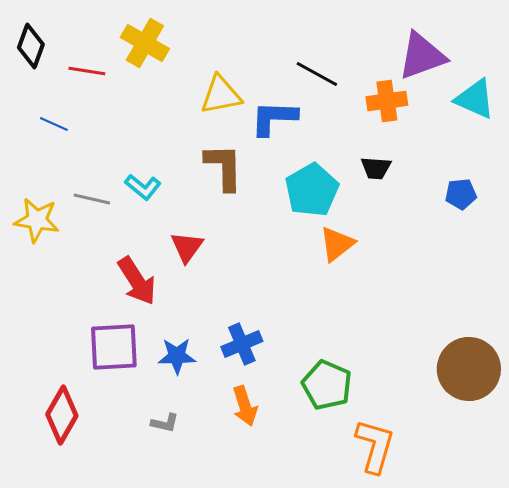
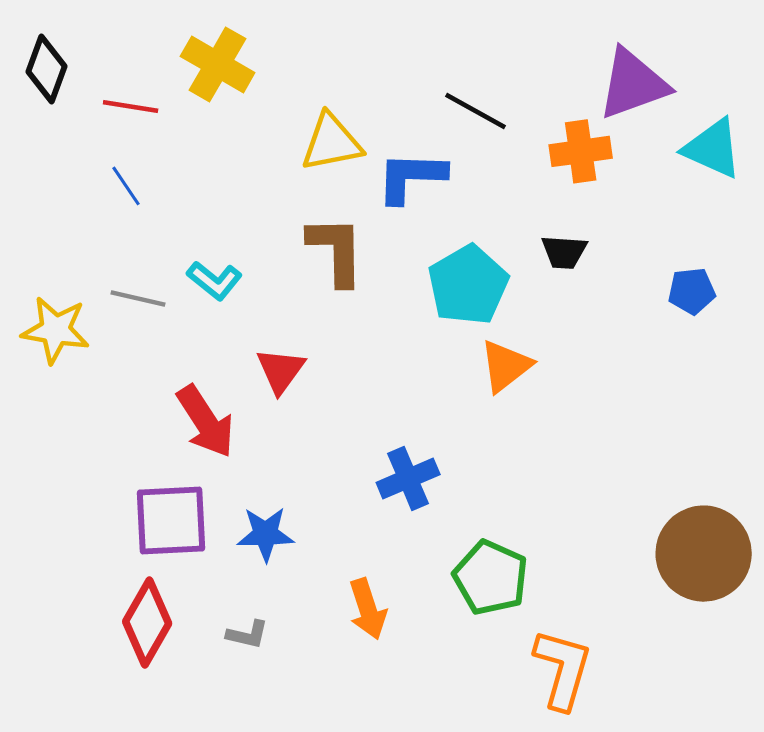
blue line: (54, 124) -> (126, 186), moved, turned 32
blue cross: (242, 344) -> (408, 479), moved
red diamond: (62, 415) -> (147, 623), moved

